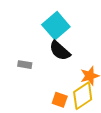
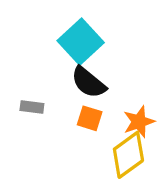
orange square: (60, 100) -> (90, 118), moved

